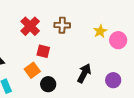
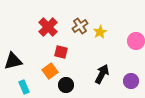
brown cross: (62, 25) -> (80, 26), turned -35
yellow star: (100, 31) -> (100, 32), moved

